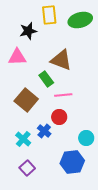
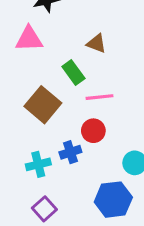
brown triangle: (61, 60) -> (96, 43), size x0.6
blue cross: (44, 131) -> (70, 152), turned 32
cyan cross: (23, 139) -> (38, 164), turned 35

